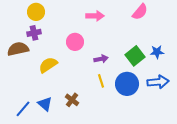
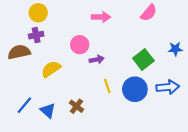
blue star: (157, 52) -> (175, 49), moved
purple arrow: (101, 59) -> (97, 59), moved
blue line: (23, 109) -> (24, 105), moved

